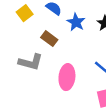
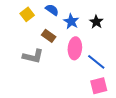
pink ellipse: (67, 77) -> (75, 48), moved

